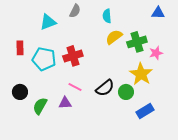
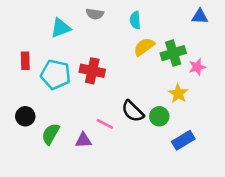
gray semicircle: (75, 11) -> (95, 14), turned 72
red cross: (73, 56) -> (92, 71), turned 30
yellow star: (141, 74) -> (178, 94), size x0.7
pink line: (75, 87) -> (105, 124), moved
black semicircle: (105, 88) -> (133, 111), turned 84
purple triangle: (65, 103) -> (83, 140), moved

